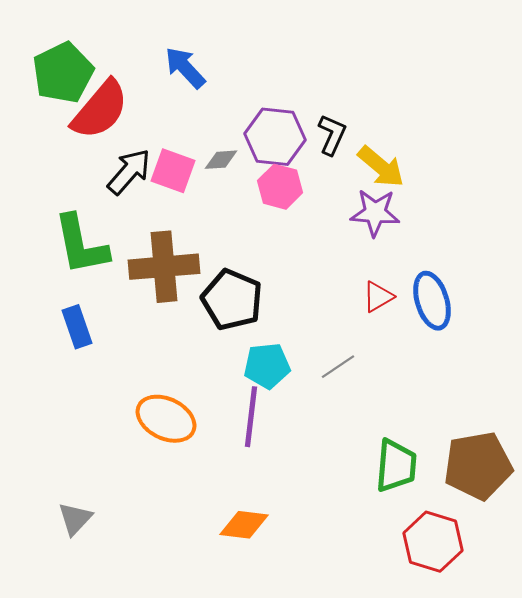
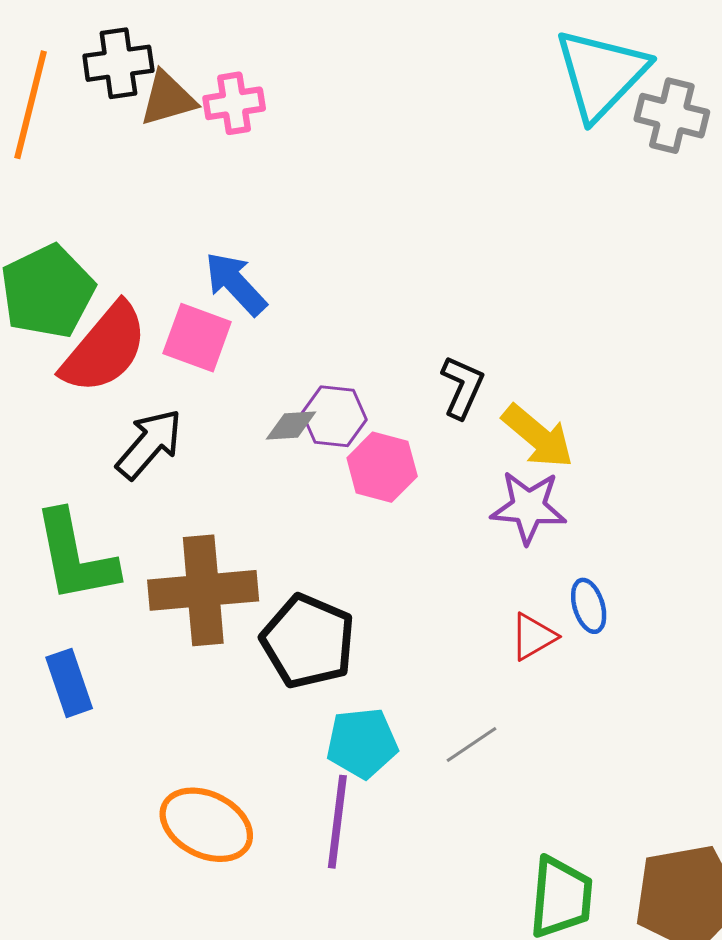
purple hexagon: (275, 137) -> (334, 416), moved, size x0.7
pink square: (173, 171) -> (197, 338), moved
blue ellipse: (432, 301) -> (589, 606), moved, size x0.6

